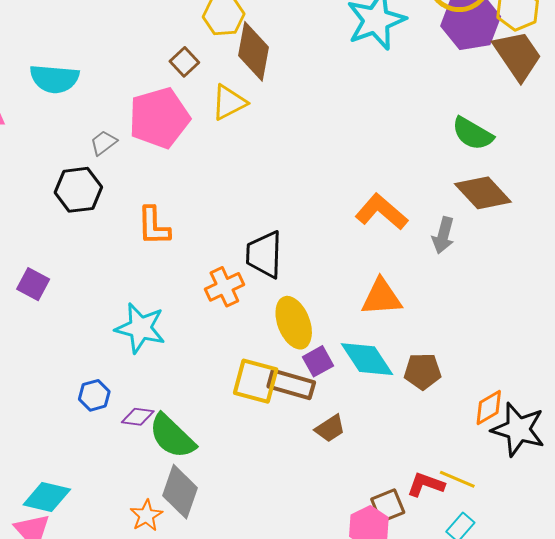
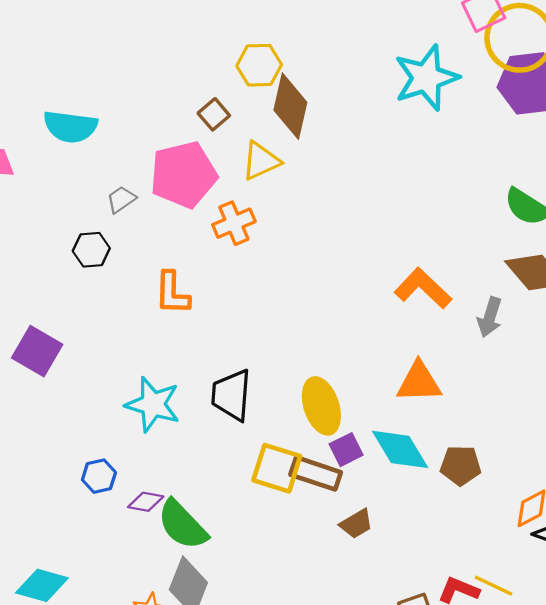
black hexagon: (78, 190) -> (91, 250), size x0.7
black trapezoid: (264, 254) -> (231, 395), moved
purple square: (33, 284) -> (37, 351), size x1.4
orange cross: (224, 287) -> (234, 223), moved

